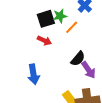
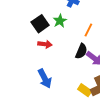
green star: (60, 16) -> (60, 21), moved
orange line: (72, 27) -> (88, 30), moved

